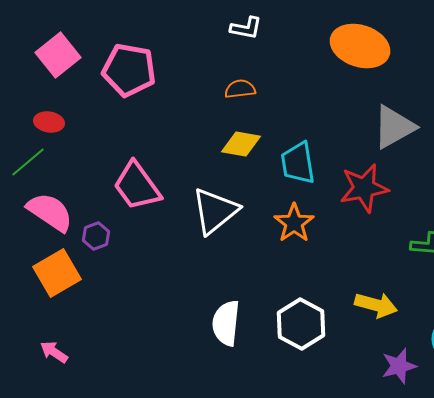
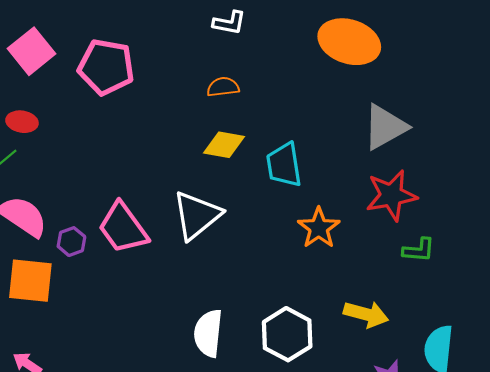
pink trapezoid: (137, 186) -> (123, 228), moved
red star: (364, 188) -> (391, 195), moved
orange star: (294, 223) -> (319, 228), moved
orange square: (57, 273) -> (30, 281), turned 36

